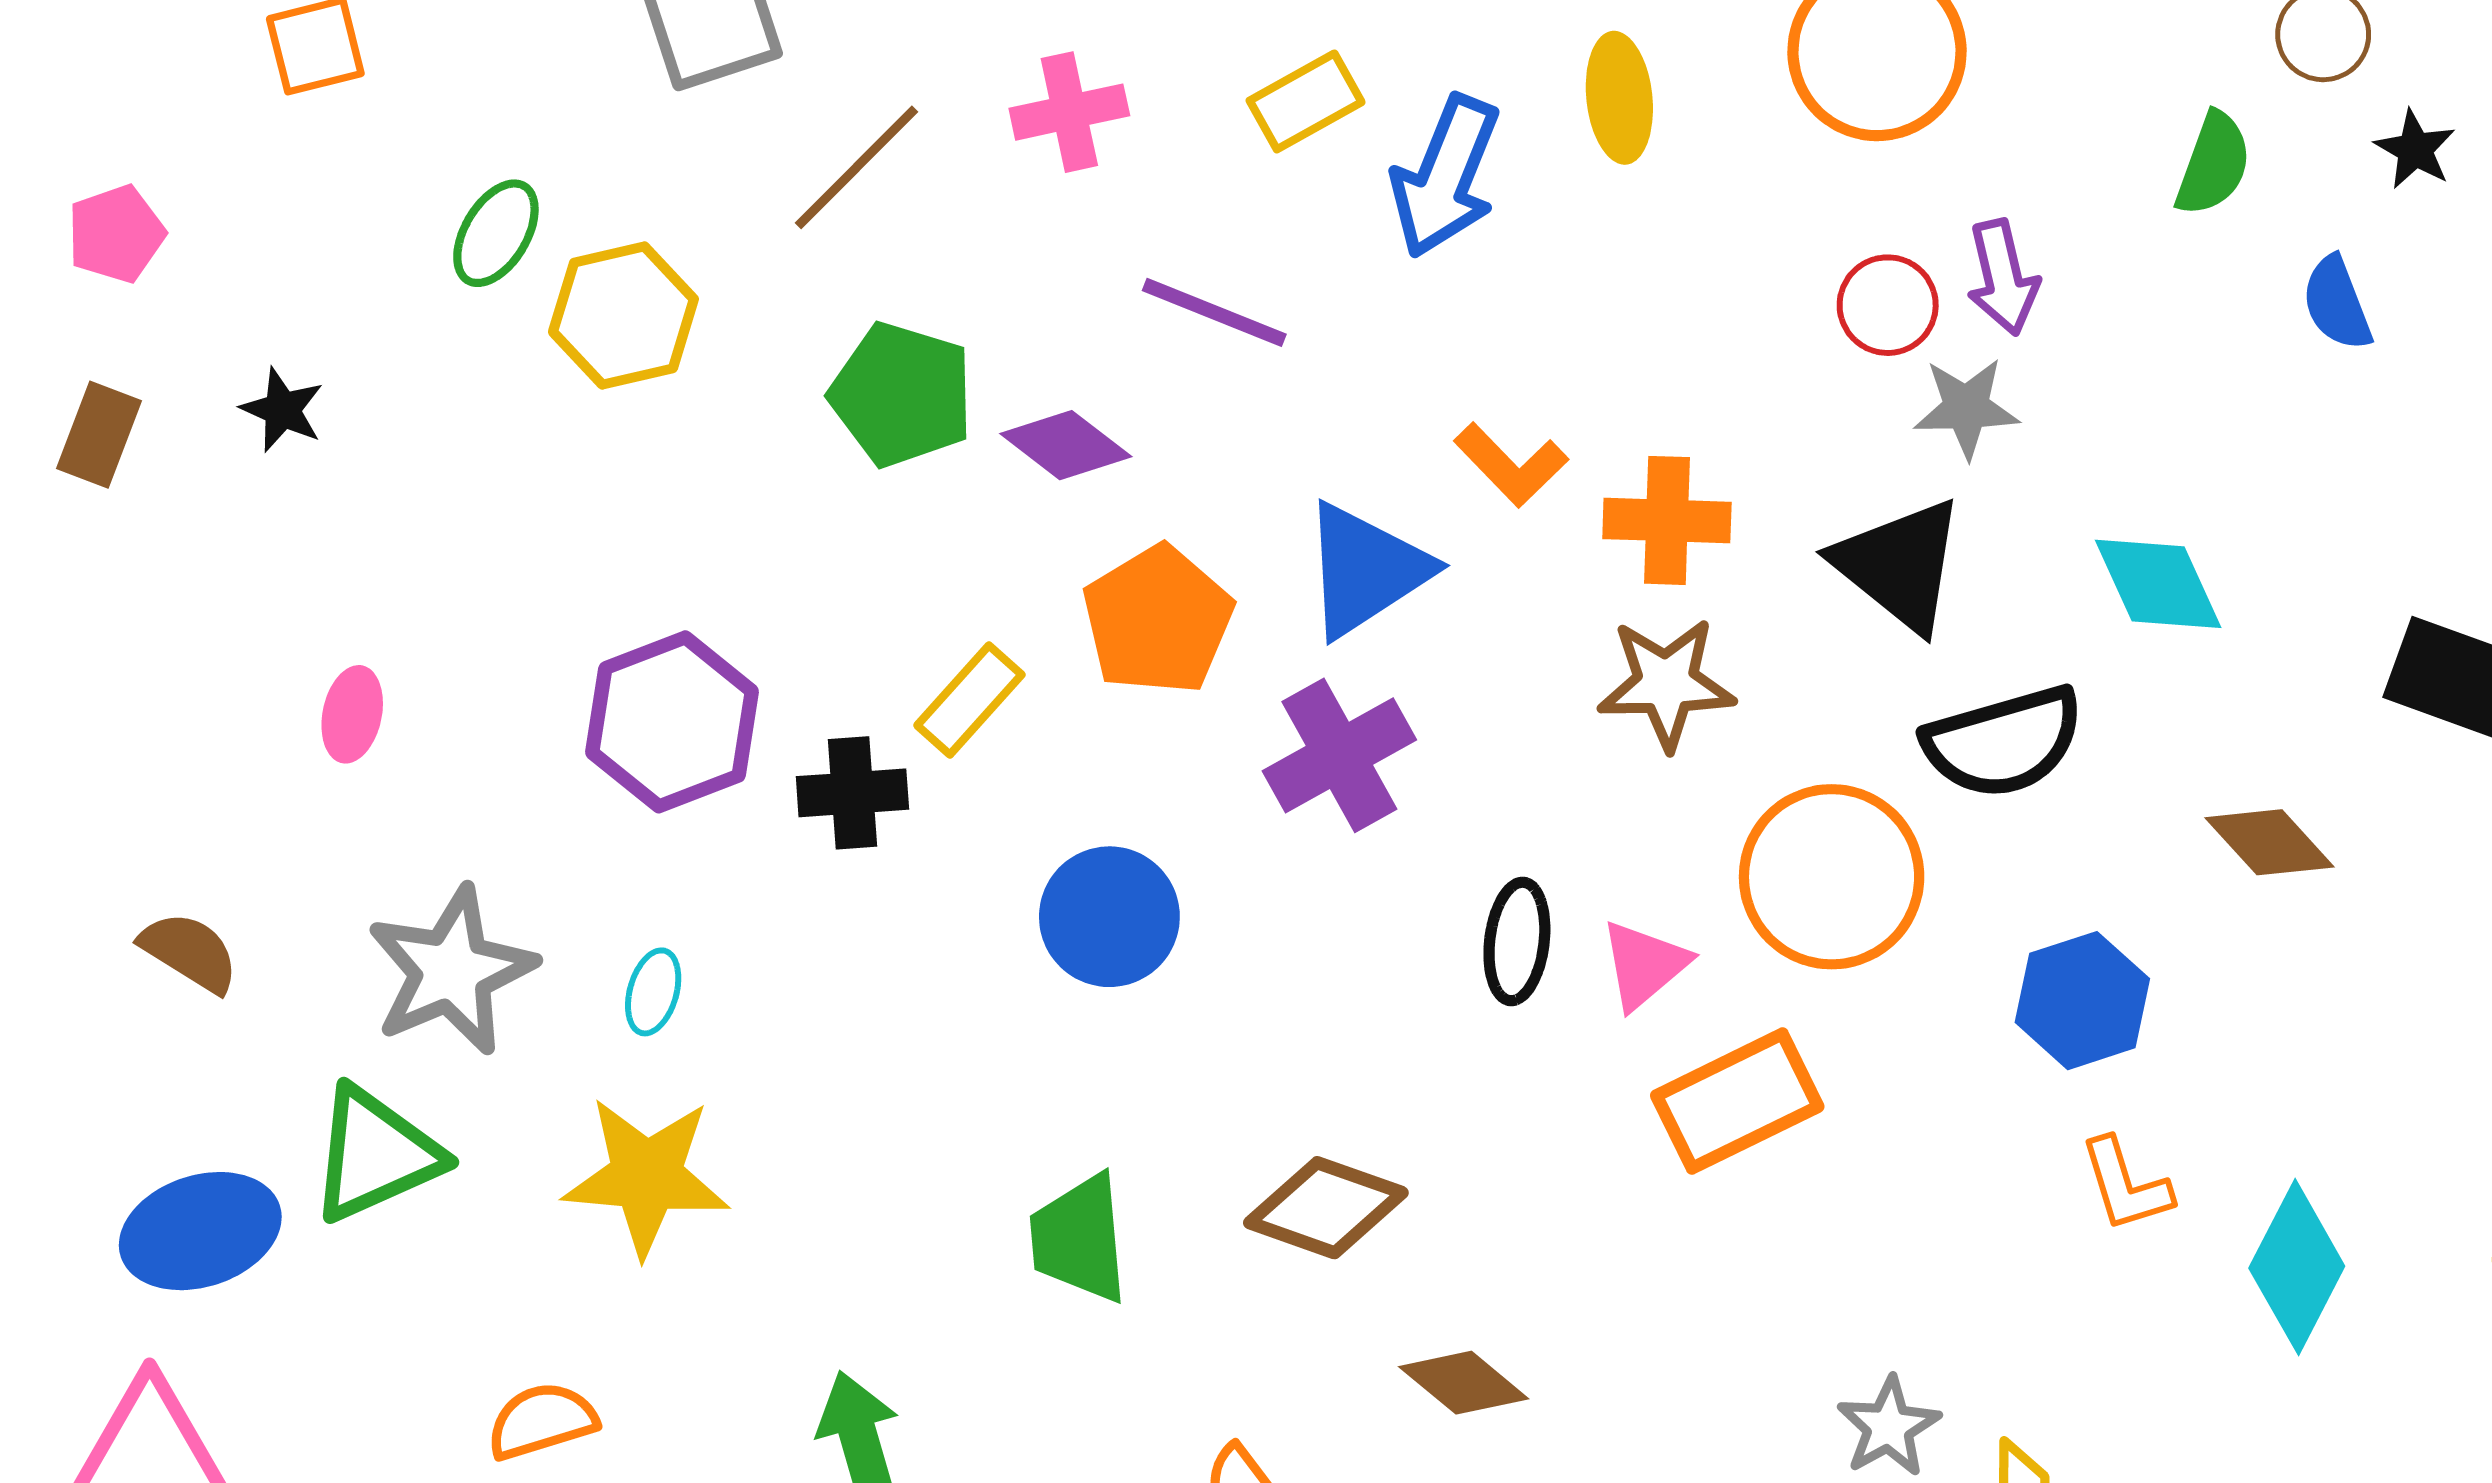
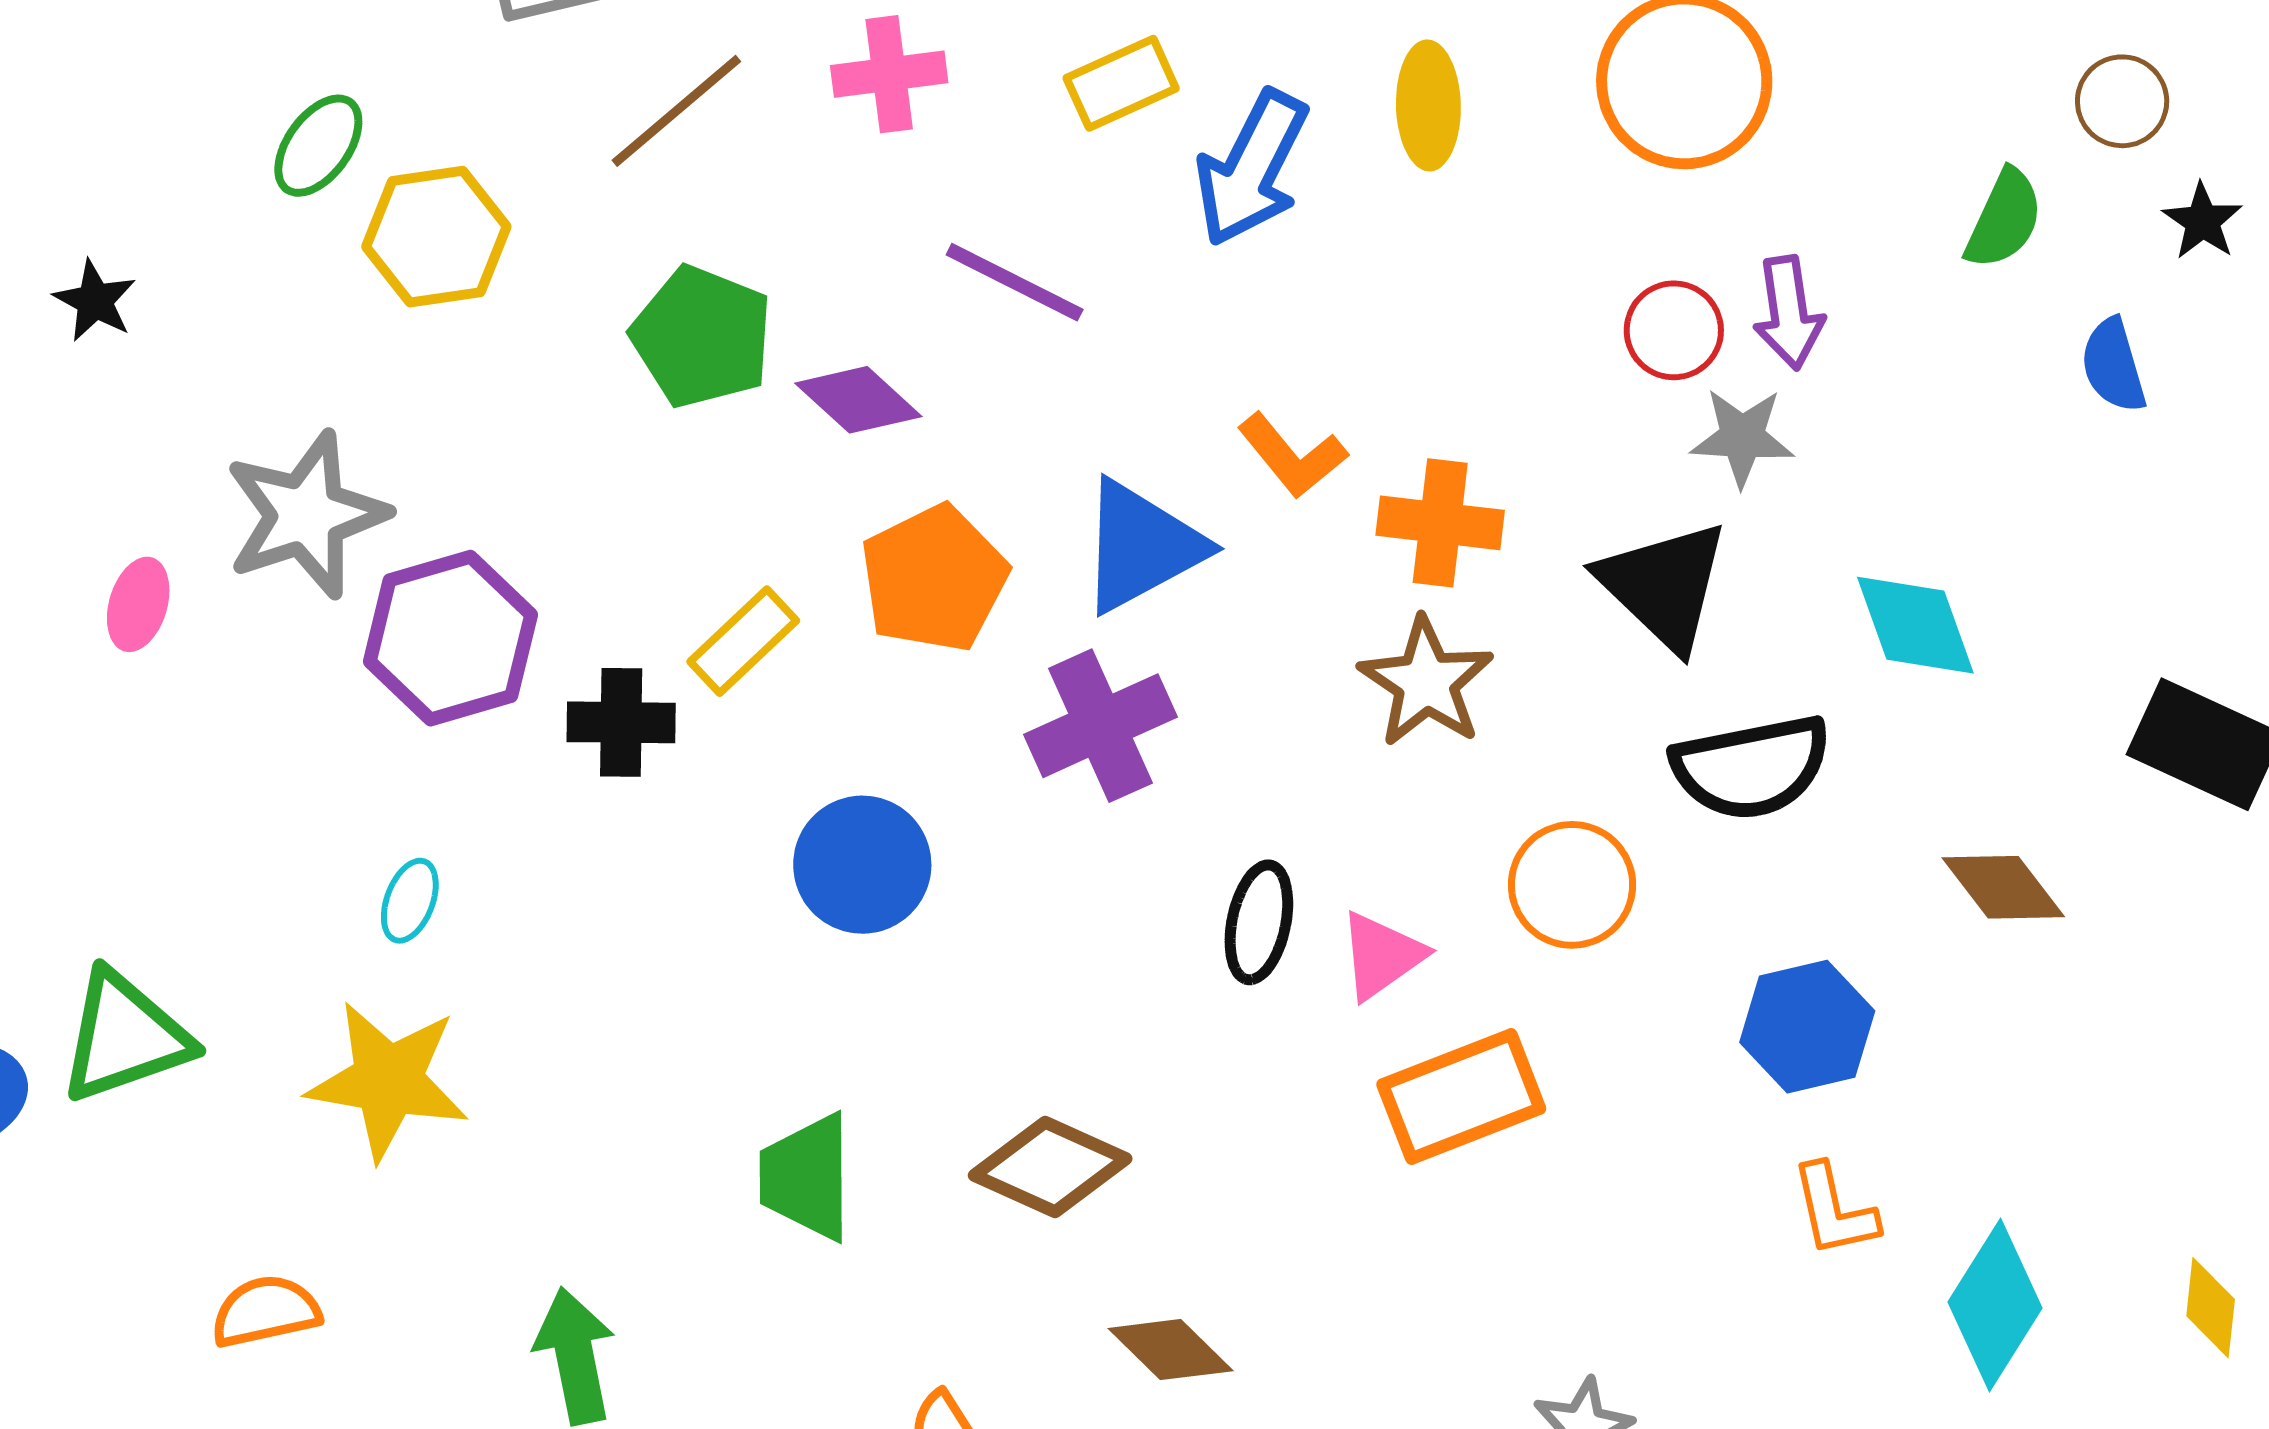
brown star: (1666, 683) -> (1426, 682), turned 30
orange circle: (1832, 877) -> (1572, 885), size x0.7
gray star: (451, 971) -> (306, 515), moved

